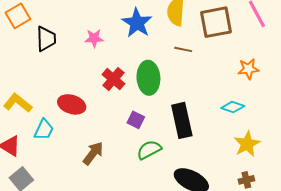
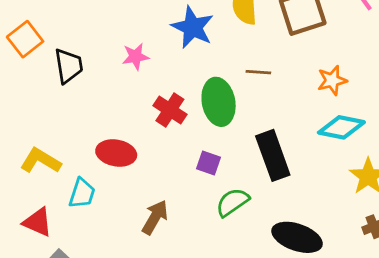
brown line: (183, 49) -> (258, 72), moved
orange star: (248, 69) -> (332, 80), moved
cyan diamond: (233, 107) -> (341, 127), size x1.4

